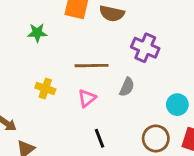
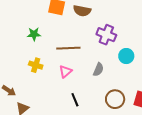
green star: (37, 33) -> (34, 34), moved
gray semicircle: (127, 87) -> (98, 70), moved
cyan circle: (177, 105) -> (126, 56), moved

